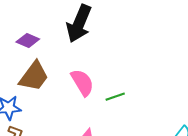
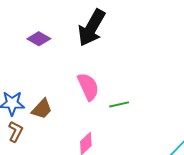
brown trapezoid: (34, 76) -> (42, 109), moved, size x0.7

